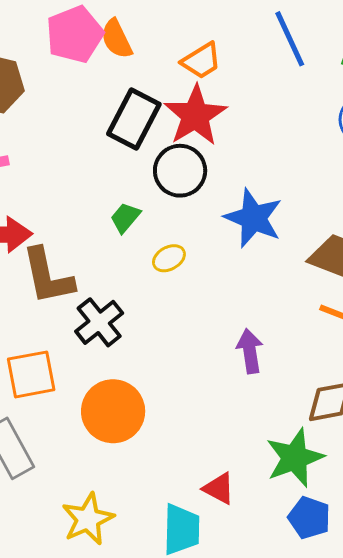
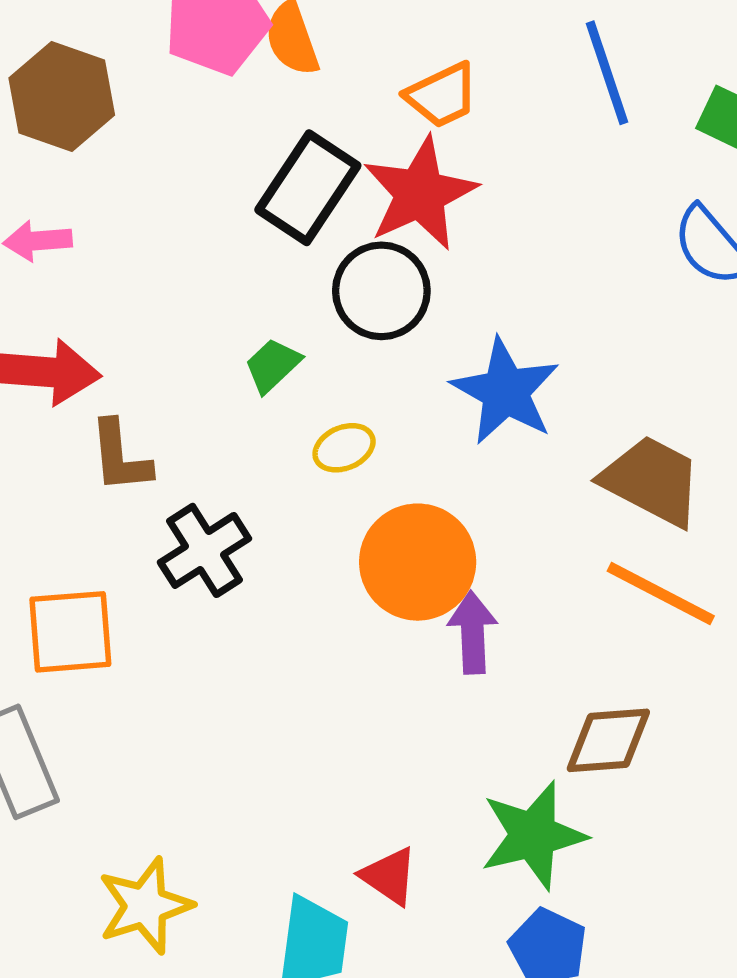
brown L-shape: (48, 276) -> (120, 457), size x0.7
orange circle: (113, 411) -> (418, 562), moved

